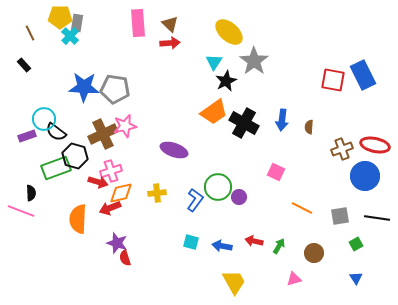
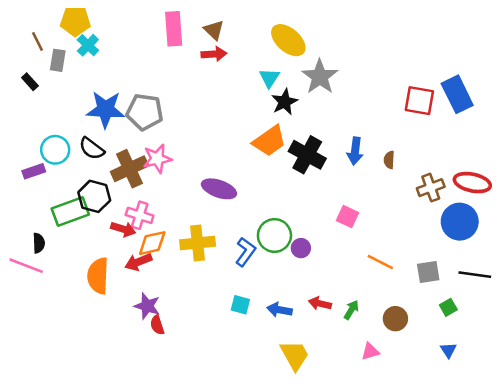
gray rectangle: (77, 23) -> (58, 60), moved
black semicircle: (56, 132) -> (92, 149), moved
pink cross: (111, 171) -> (140, 215), turned 35
yellow cross: (157, 193) -> (198, 243), size x1.5

